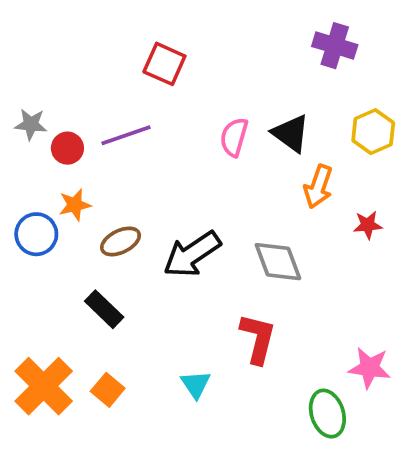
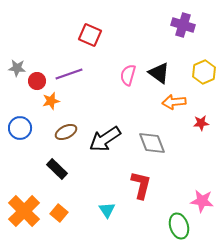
orange arrow: (318, 187) -> (174, 102), turned 65
orange star: (75, 205) -> (51, 101), moved

